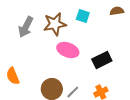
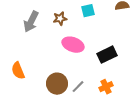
cyan square: (83, 16) -> (88, 11), turned -32
brown star: (55, 24) -> (60, 19), size x0.6

